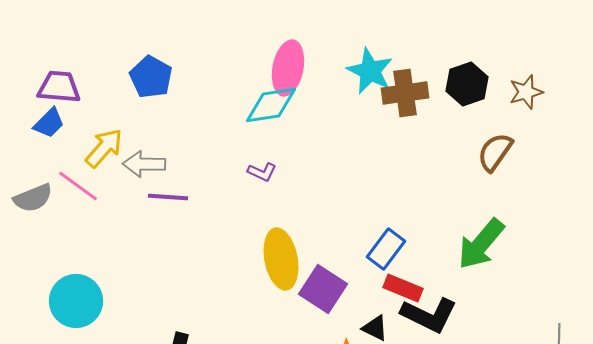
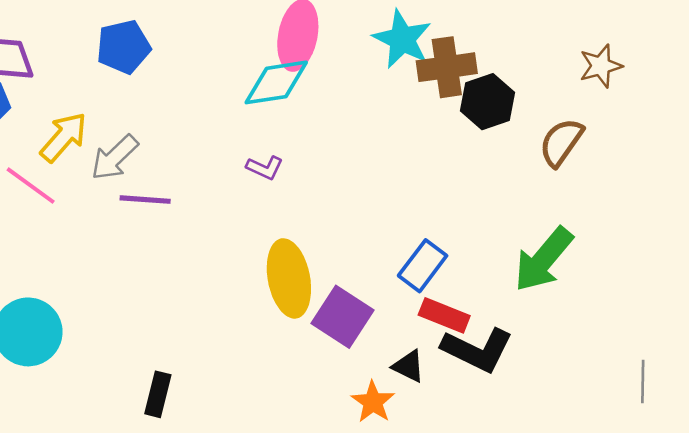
blue pentagon: (151, 77) -> (123, 47), turned 30
black hexagon: (467, 84) -> (487, 102), moved
gray arrow: (144, 164) -> (115, 158), turned -45

